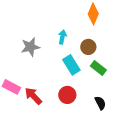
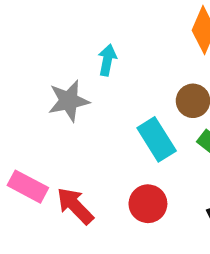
cyan arrow: (62, 37) -> (107, 60), moved

